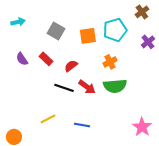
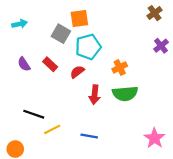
cyan pentagon: (115, 30) -> (88, 47), moved
orange square: (88, 36) -> (79, 18), moved
red arrow: (87, 87) -> (95, 95), turned 60
black line: (64, 88) -> (34, 114), moved

